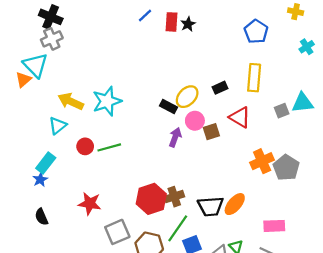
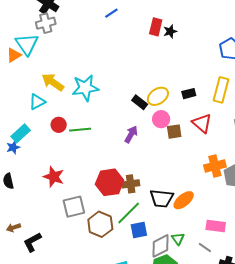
blue line: (145, 15) -> (111, 13), moved
purple arrow: (175, 137) -> (131, 134), moved

